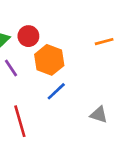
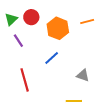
orange hexagon: (49, 60) -> (58, 28), moved

